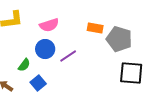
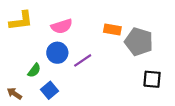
black square: (131, 73) -> (152, 79), size x0.7

